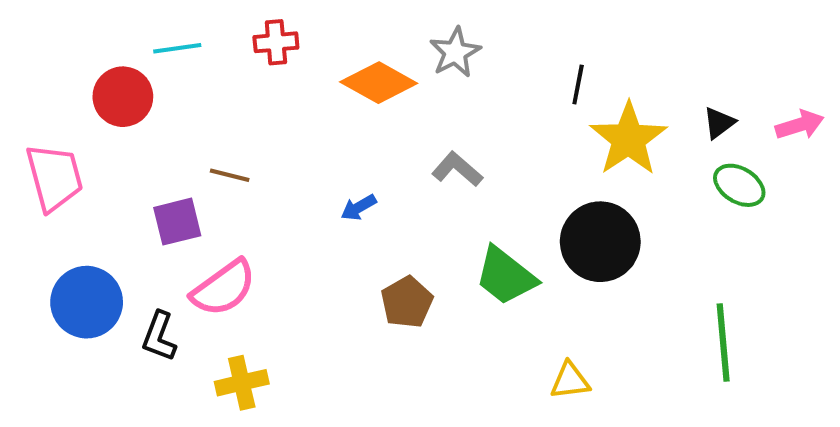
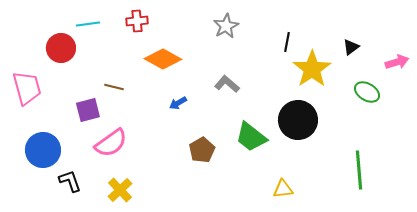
orange diamond: (379, 83) -> (163, 59), moved
black triangle: (719, 123) -> (351, 47), moved
black L-shape: (159, 336) -> (70, 181), moved, turned 140
yellow cross: (242, 383) -> (120, 190), turned -30

